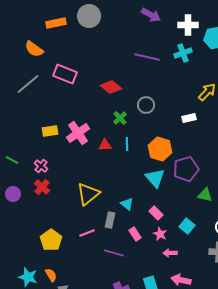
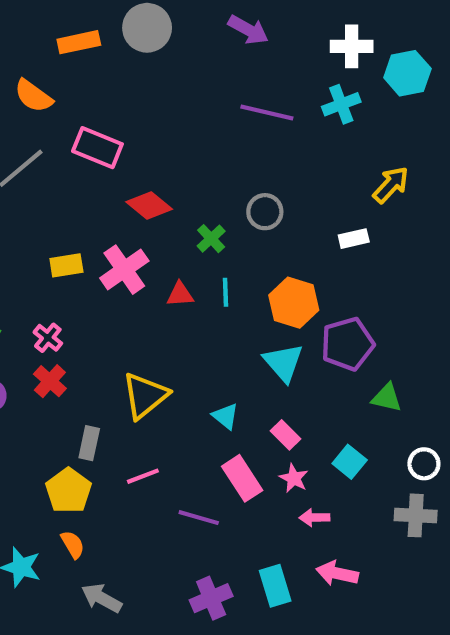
purple arrow: (151, 15) -> (248, 30), moved
red diamond: (111, 87) -> (149, 205), moved
gray rectangle: (110, 220) -> (89, 443), moved
pink rectangle: (135, 234) -> (242, 478), size x1.5
orange semicircle: (51, 275) -> (73, 544), moved

